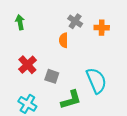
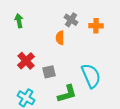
gray square: (52, 76) -> (49, 72), turned -32

